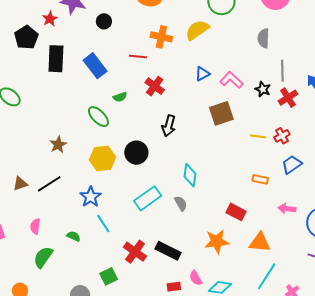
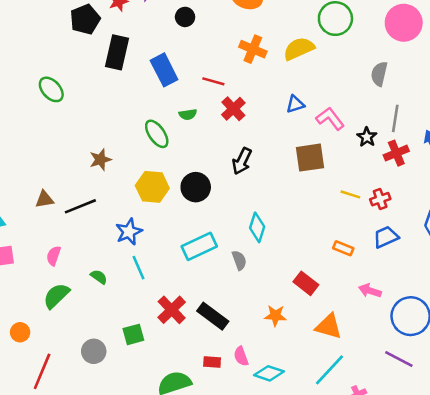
red line: (138, 57) -> (213, 81), moved
orange star: (217, 242) -> (275, 316), size x0.7

